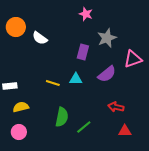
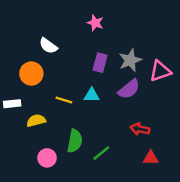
pink star: (86, 14) -> (95, 23), moved
orange circle: (16, 27) -> (31, 74), moved
gray star: (107, 38) -> (130, 60), moved
yellow semicircle: (21, 107) -> (36, 121), moved
pink circle: (19, 132) -> (47, 158), moved

